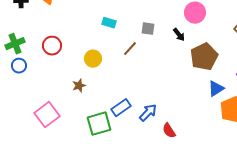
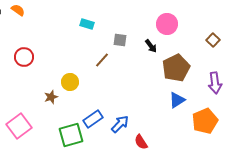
cyan rectangle: (109, 23) -> (87, 24), moved
yellow circle: (93, 59) -> (70, 82), moved
blue triangle: (216, 89) -> (177, 100), moved

